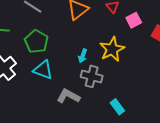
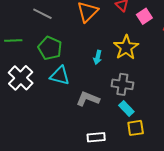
gray cross: (92, 76) -> (122, 84), moved
cyan rectangle: (117, 107) -> (126, 109), moved

